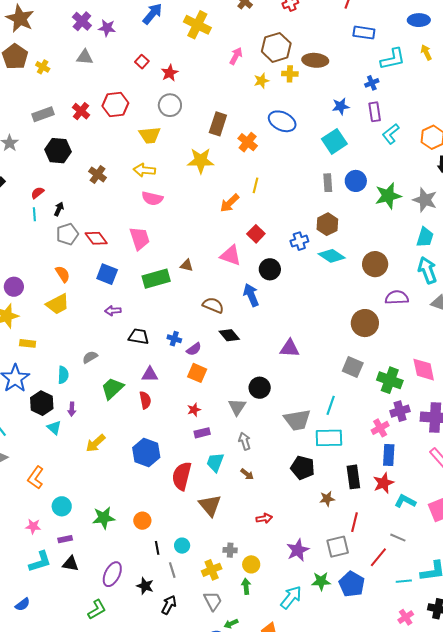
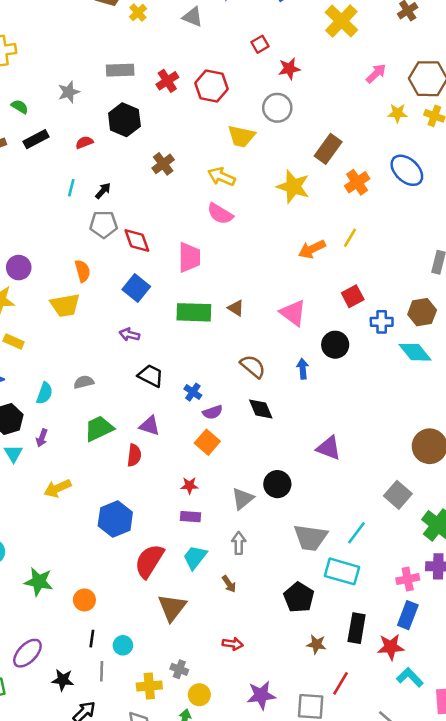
red semicircle: (37, 193) -> (84, 142), moved
red square: (256, 234) -> (353, 296), moved
blue arrow: (251, 295) -> (303, 369), size x0.7
black star: (145, 586) -> (63, 680), turned -30

